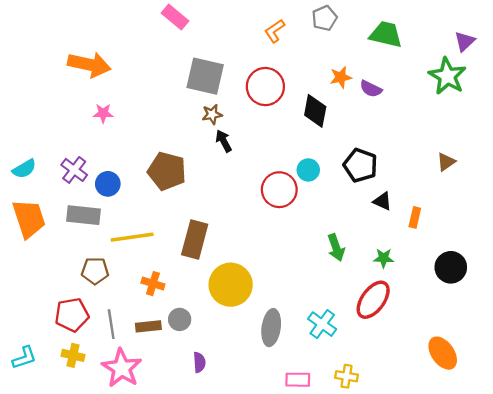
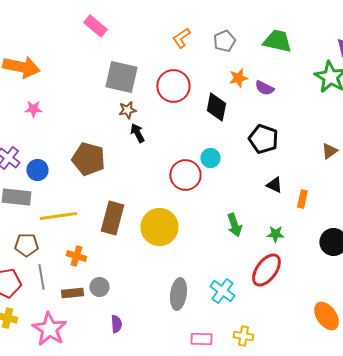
gray pentagon: (324, 18) -> (224, 41), moved
black pentagon: (360, 165) -> (263, 139), moved
yellow circle: (231, 285) -> (159, 227), moved
gray line: (111, 324) -> (41, 277), moved

